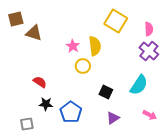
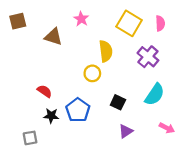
pink semicircle: (149, 29) -> (160, 23), moved
brown triangle: (34, 33) -> (53, 37), moved
pink star: (73, 46) -> (81, 19), moved
purple cross: (149, 51) -> (148, 57), moved
blue pentagon: (71, 112) -> (78, 110), moved

